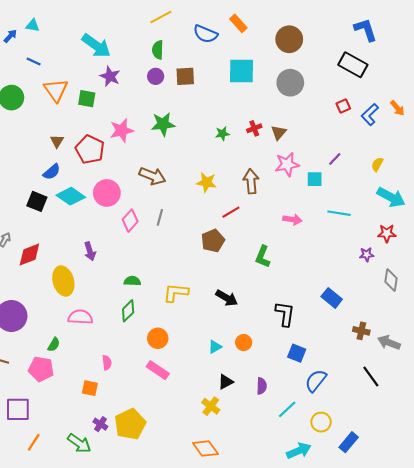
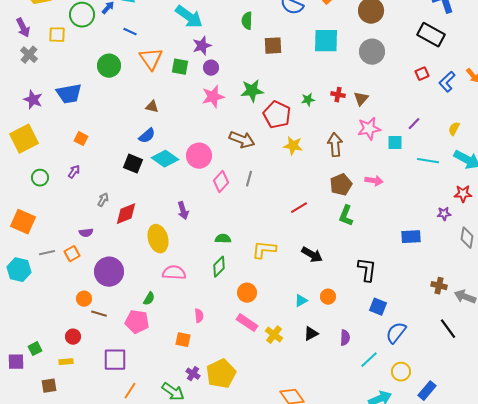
purple star: (110, 76) -> (202, 46), turned 30
purple circle: (156, 76) -> (211, 68), moved
red cross: (254, 128) -> (338, 95), turned 32
brown triangle: (57, 141) -> (152, 107), turned -48
red pentagon: (90, 150) -> (277, 115), moved
red line: (231, 212) -> (299, 208), moved
cyan line: (339, 213) -> (428, 161), moved
brown pentagon: (213, 241) -> (341, 185), moved
blue rectangle: (332, 298) -> (411, 237), moved, turned -42
yellow cross: (211, 406) -> (274, 335), moved

